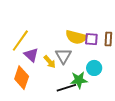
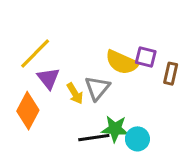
purple square: (91, 39) -> (146, 57), moved
cyan circle: (94, 68) -> (137, 139), moved

